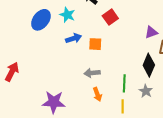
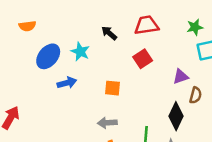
red square: (110, 17) -> (143, 59), moved
blue arrow: (74, 38) -> (67, 83), moved

